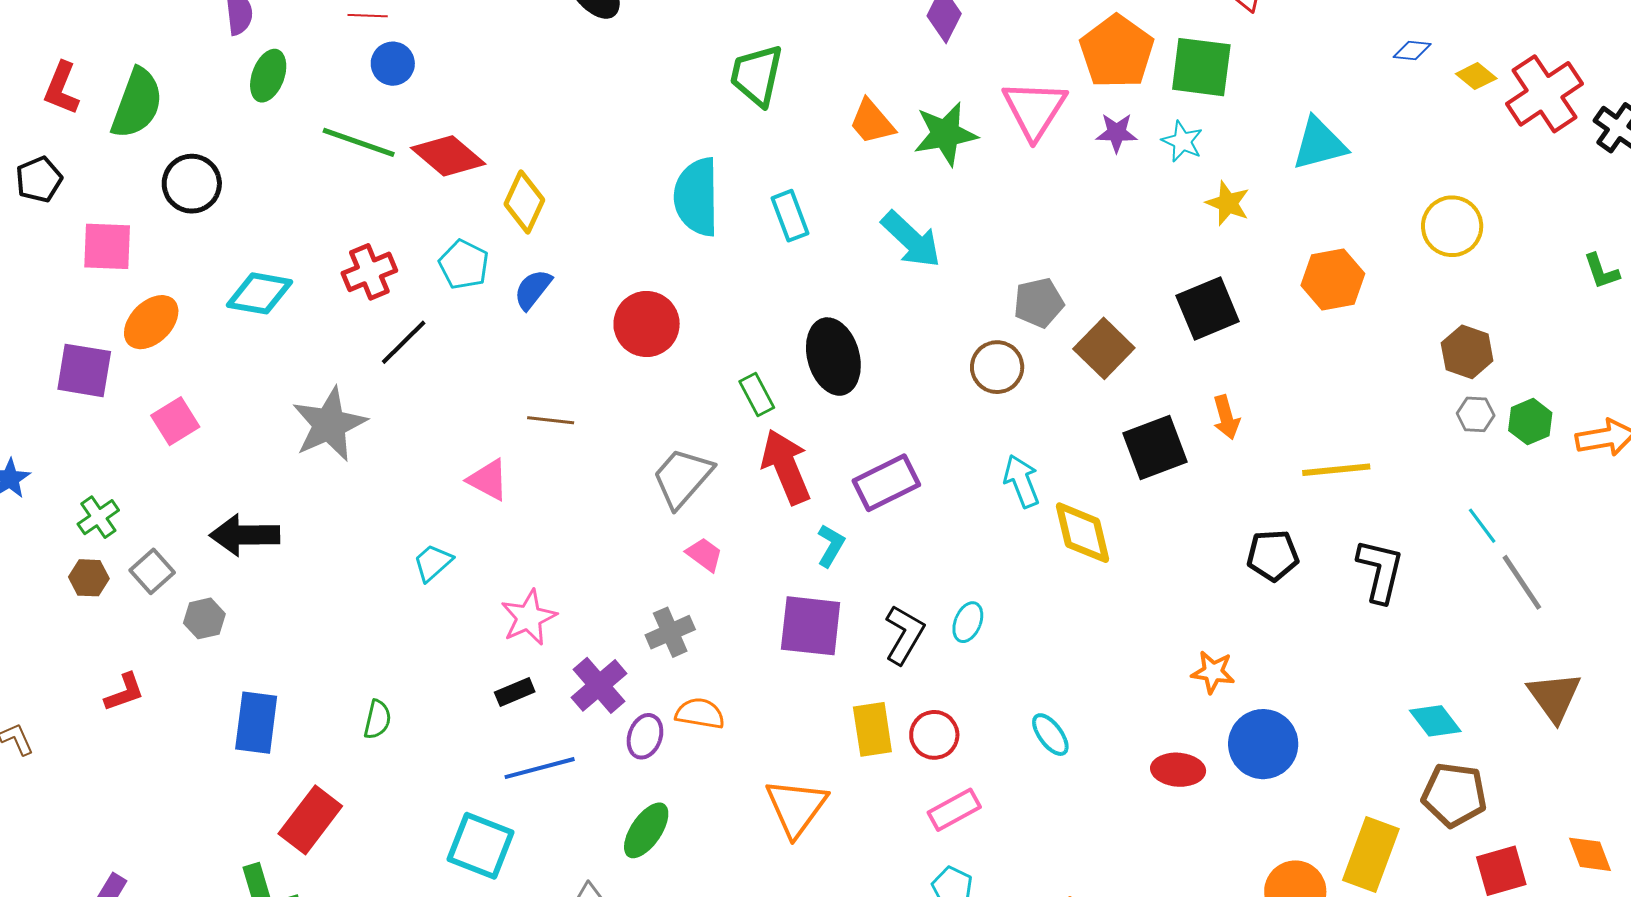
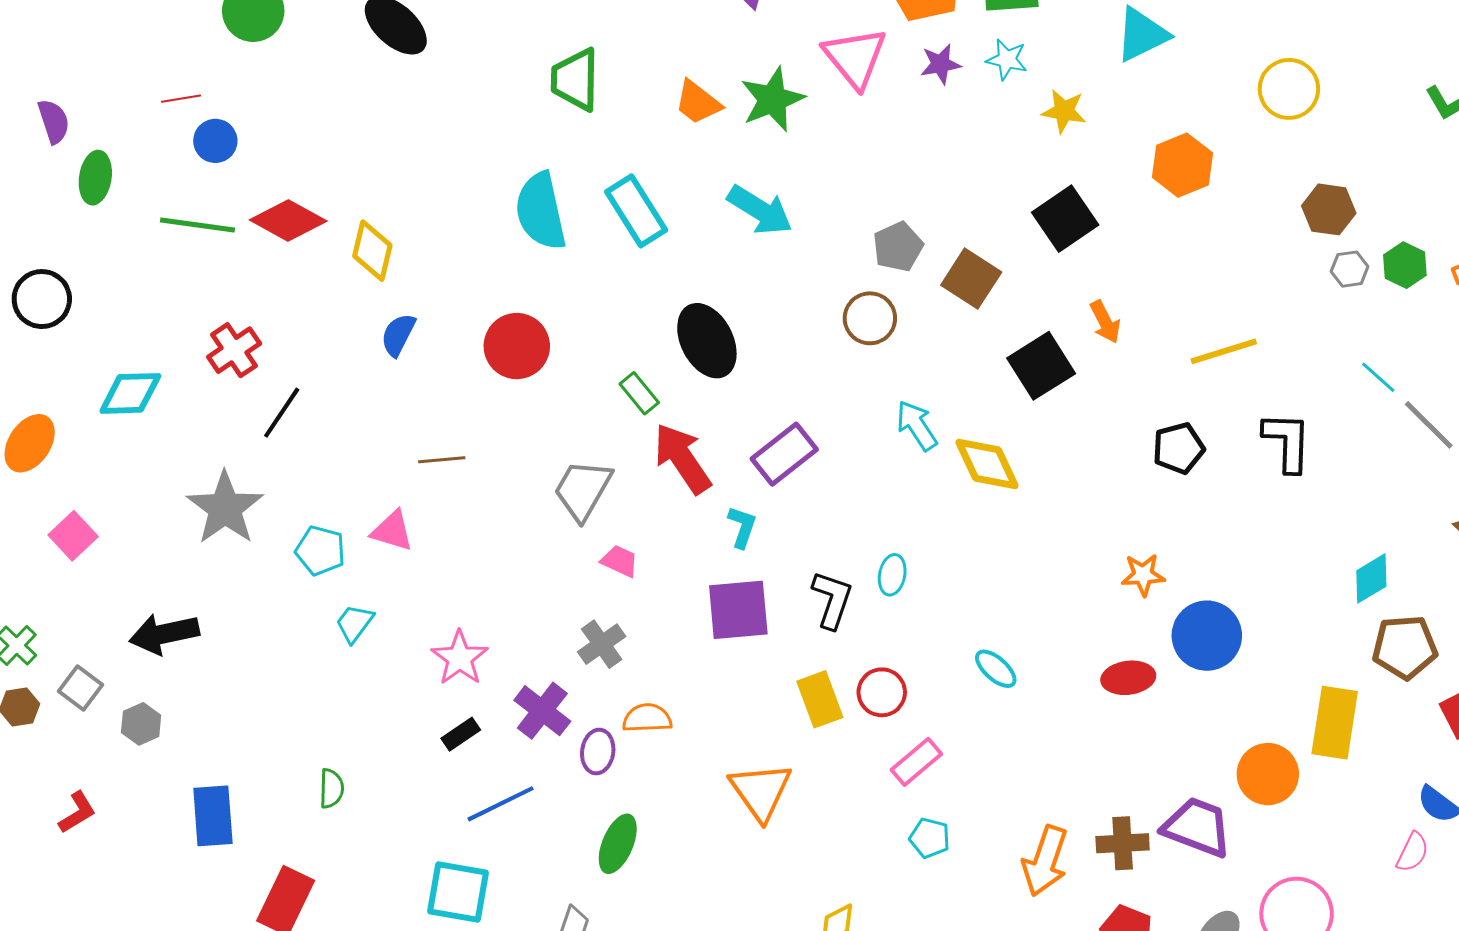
cyan rectangle: (790, 216) -> (636, 211), size x1.4
cyan pentagon: (464, 265) -> (320, 551), moved
cyan diamond: (1435, 721) -> (1371, 578), turned -72

